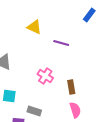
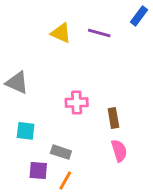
purple line: (61, 43) -> (99, 33), moved
pink cross: (45, 76) -> (77, 102), turned -35

